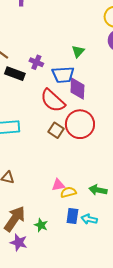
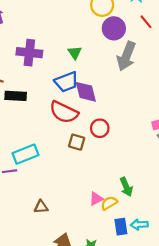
purple cross: (36, 62) -> (29, 53), moved, size x1.6
red circle: (80, 124) -> (100, 128), size x0.6
green arrow: (98, 190) -> (126, 187), moved, turned -108

